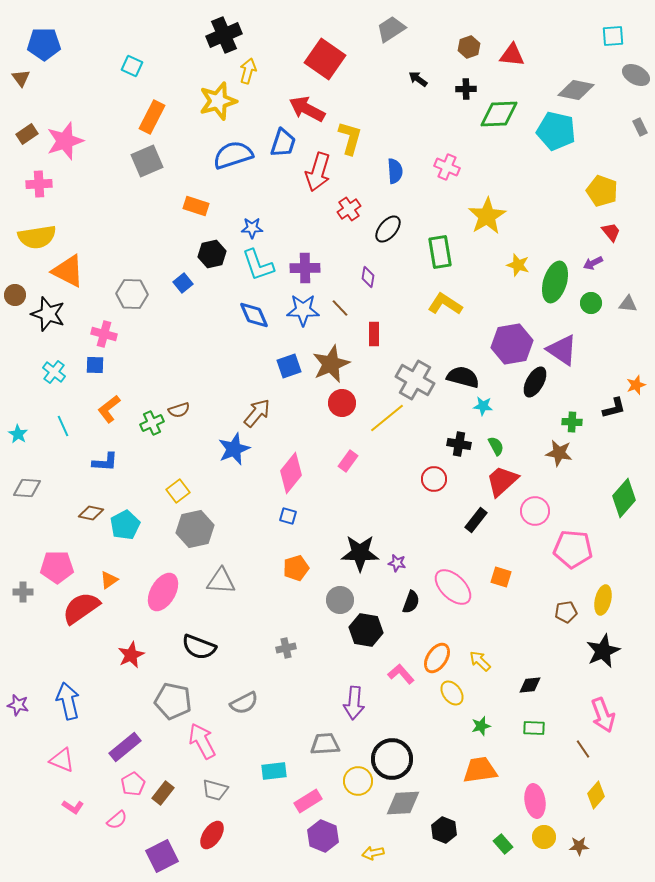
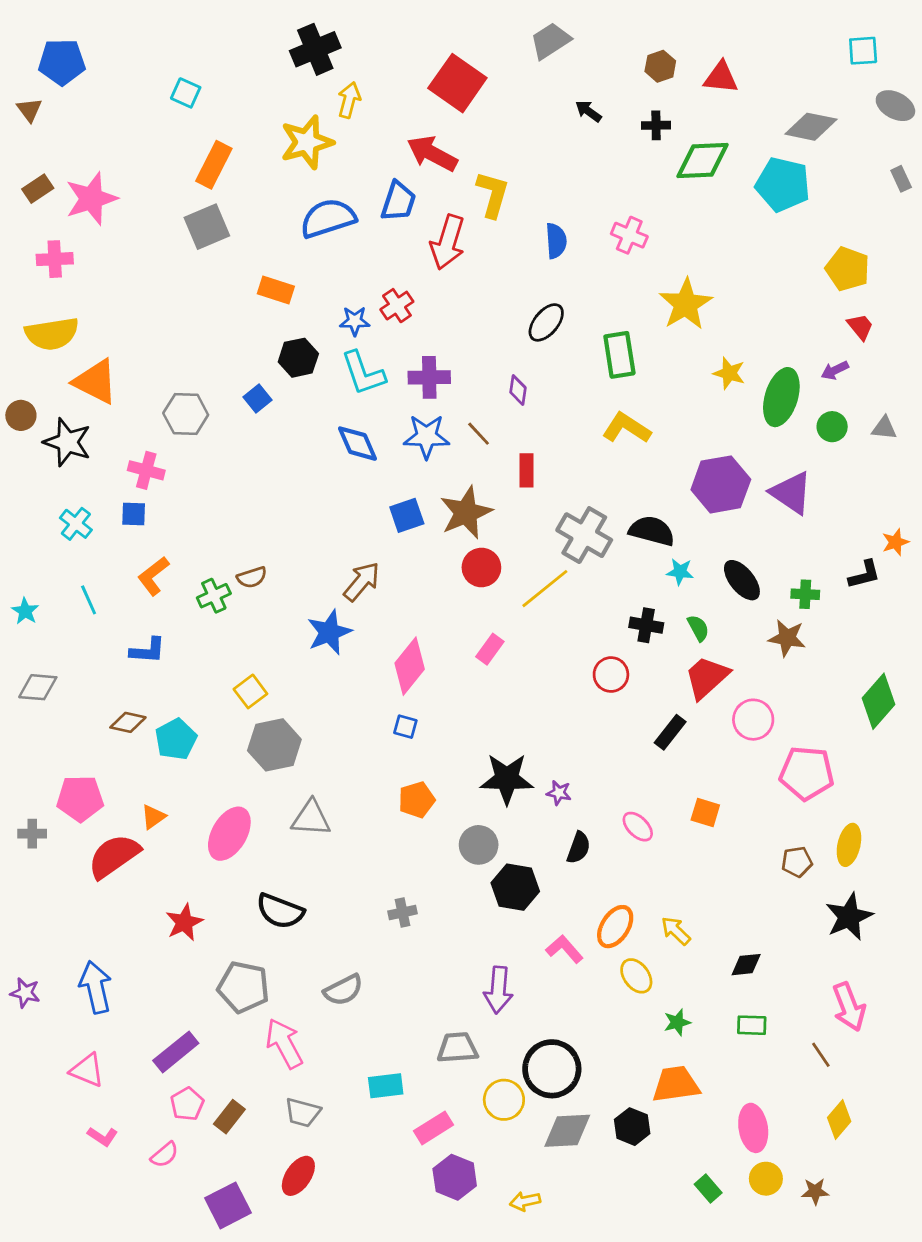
red cross: (349, 209) -> (397, 306), moved
black ellipse: (535, 382) -> (742, 580), moved, turned -68
pink ellipse: (453, 587) -> (638, 827), size x0.6
black hexagon: (444, 830) -> (632, 1127), moved

